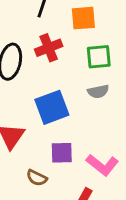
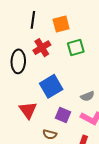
gray semicircle: (98, 92) -> (87, 96), moved
purple square: (62, 153) -> (63, 115), turned 35

